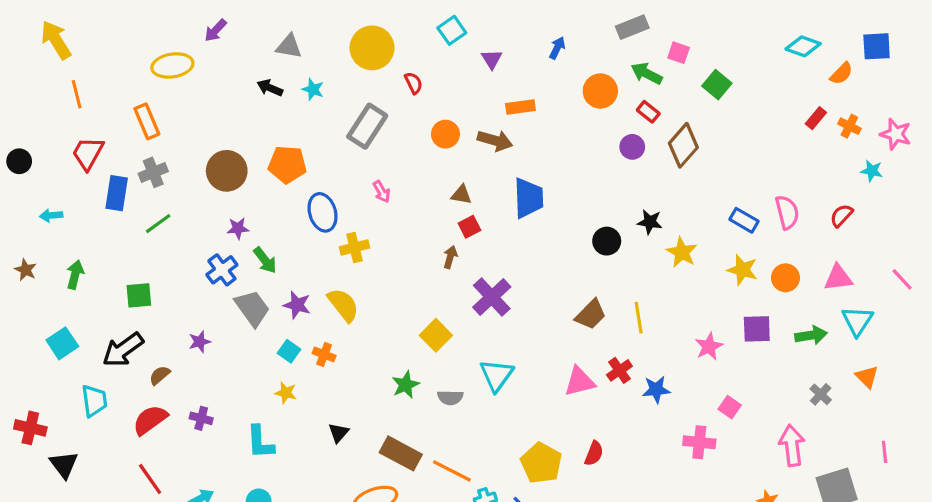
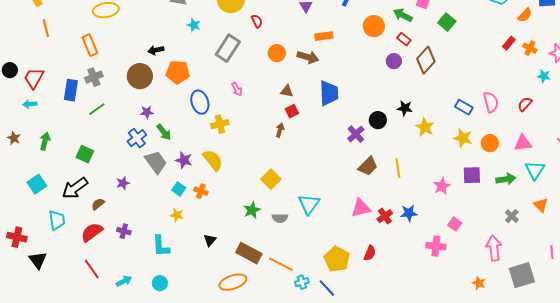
black arrow: (270, 88) -> (156, 50), moved, turned -35
red trapezoid: (88, 153) -> (34, 78), moved
green square: (139, 295) -> (85, 154), turned 30
purple cross: (492, 297) -> (356, 134), moved, size x0.7
red cross: (619, 370) -> (385, 216), moved

